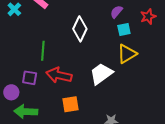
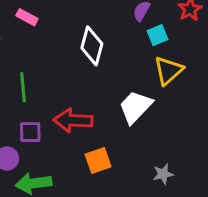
green line: (43, 51) -> (23, 87), moved

